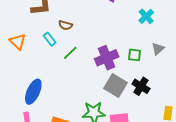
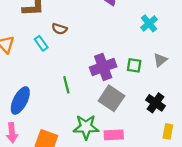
green line: (70, 53) -> (66, 85), moved, turned -63
black cross: (141, 86) -> (155, 103), moved

